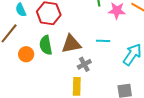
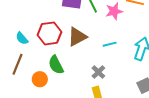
brown triangle: (71, 44) -> (77, 37), moved

